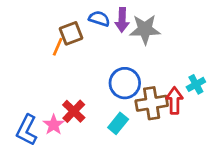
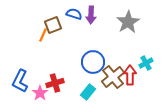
gray star: (145, 29) -> (128, 22), moved, turned -30
brown cross: (152, 103) -> (113, 77), turned -30
red cross: (74, 111) -> (55, 83), turned 30
blue L-shape: (27, 130) -> (20, 81), moved

